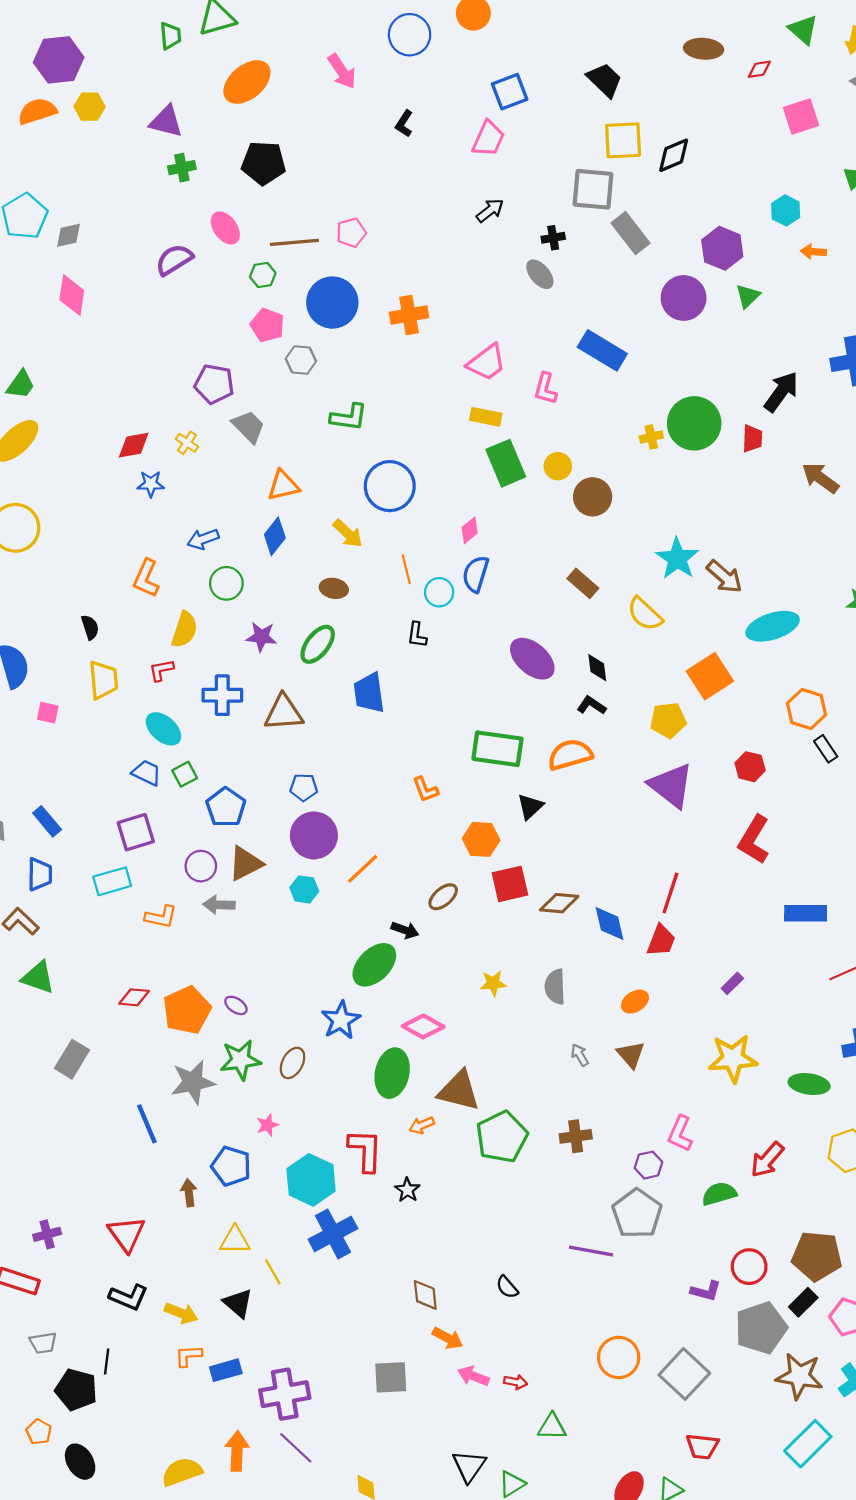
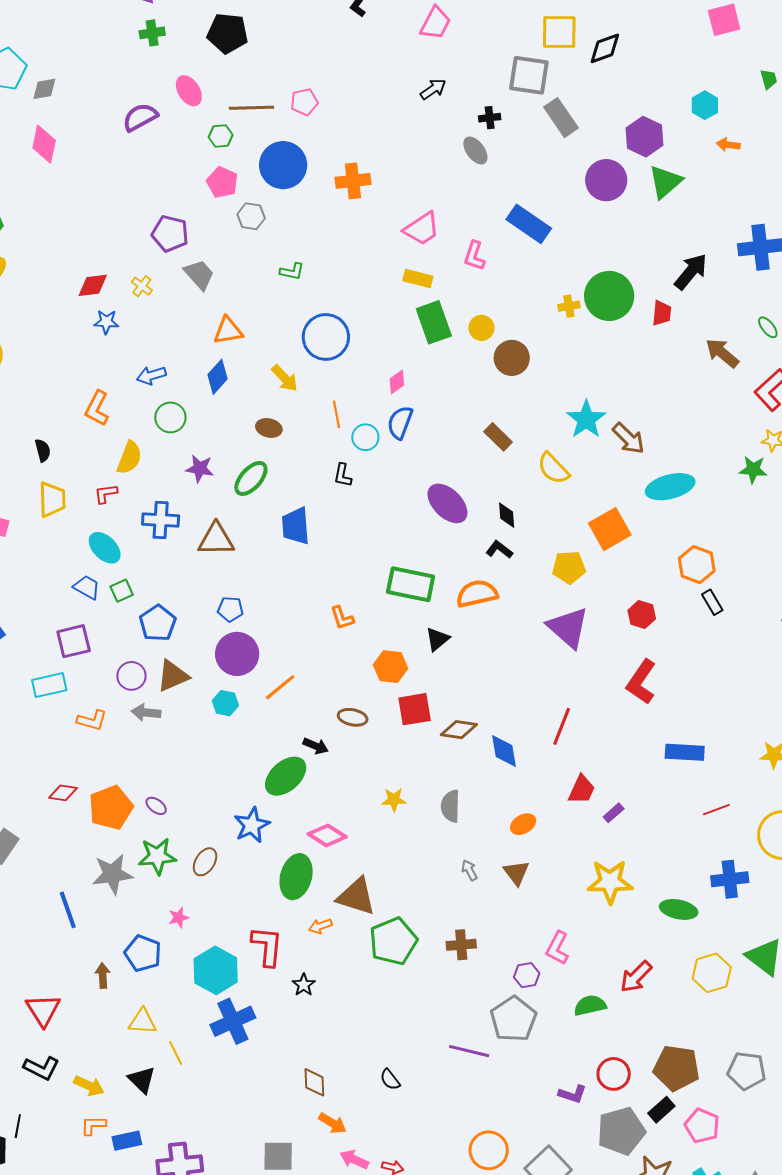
green triangle: (748, 296) -> (665, 182), size x1.5
green L-shape: (349, 417) -> (292, 271), size x0.7
brown ellipse: (443, 897) -> (353, 717), turned 48
red trapezoid: (661, 941) -> (582, 790), moved

